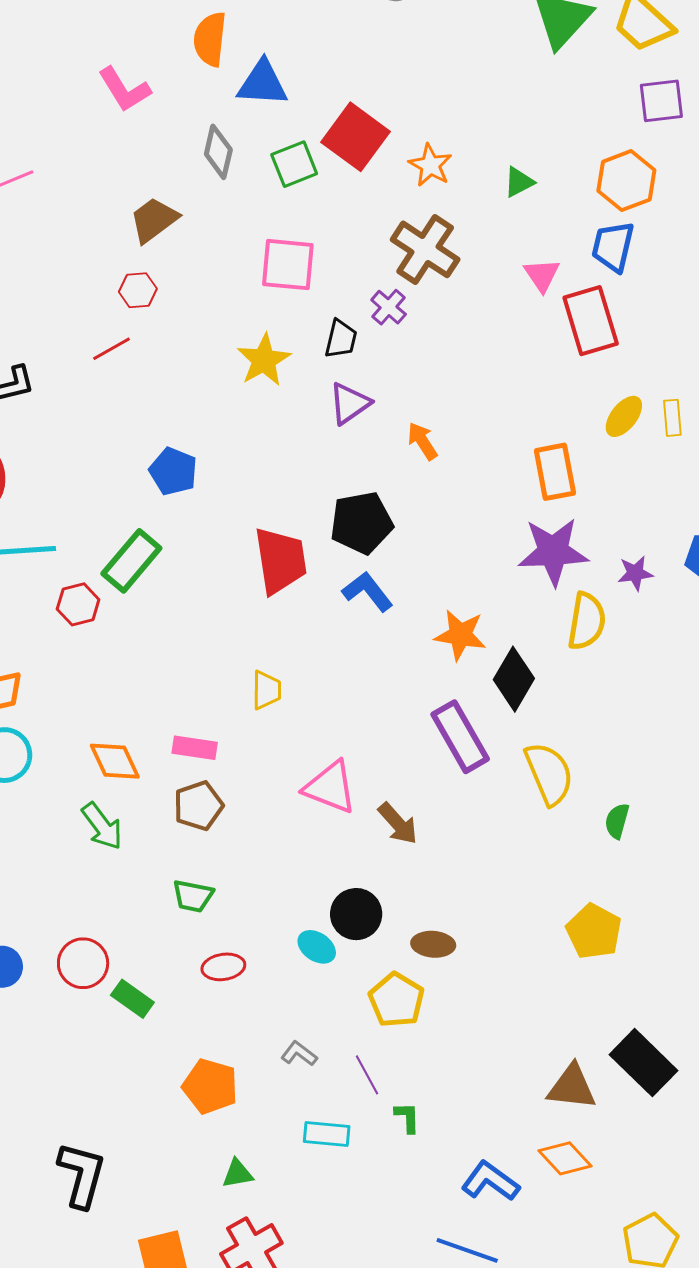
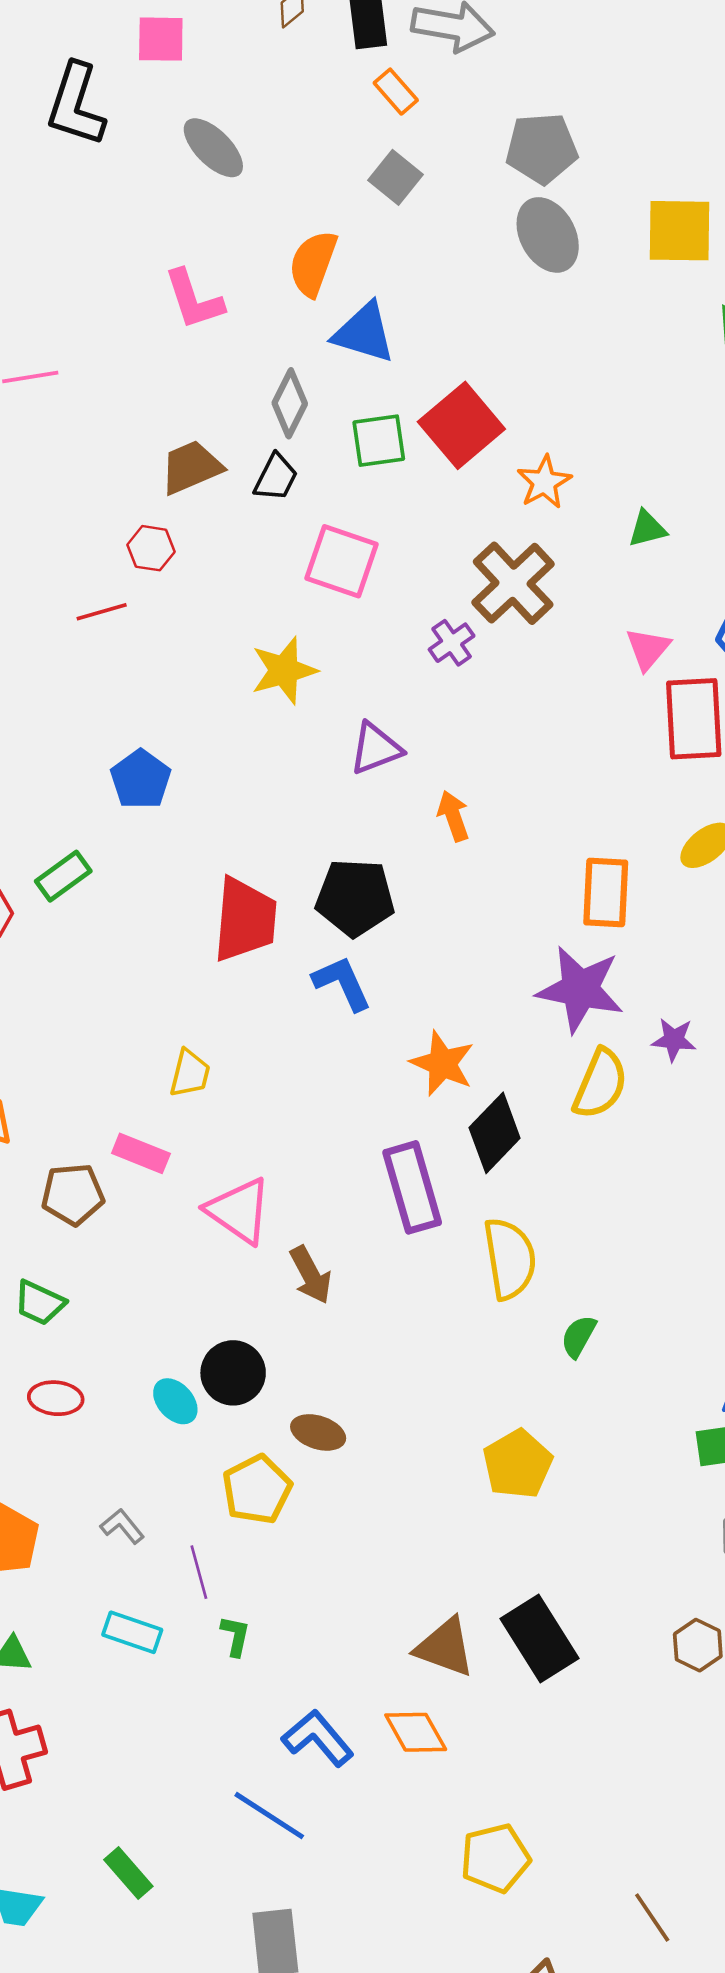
black trapezoid: (341, 339) -> (276, 477), moved
green rectangle: (131, 561) -> (63, 876), size x0.7
pink rectangle: (195, 748) -> (141, 1153), moved

